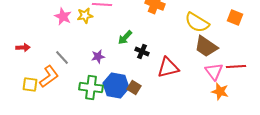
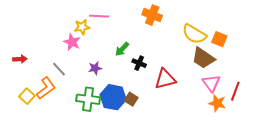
pink star: (63, 17) -> (72, 42), moved
orange square: (235, 18) -> (219, 39), moved
red line: (236, 67) -> (235, 91), moved, turned -66
yellow square: (30, 85) -> (27, 96), turned 35

